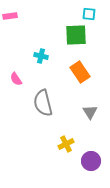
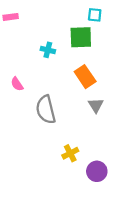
cyan cross: (41, 56) -> (48, 50), moved
gray triangle: (90, 112) -> (96, 105), moved

